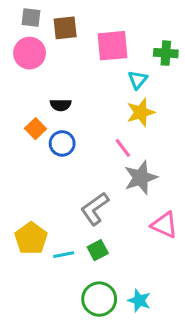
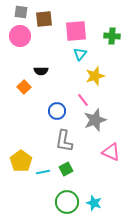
cyan triangle: (138, 80) -> (80, 54), moved
blue circle: (62, 143) -> (57, 111), moved
gray L-shape: (95, 209) -> (64, 141), turned -45

